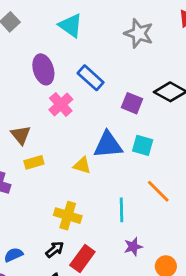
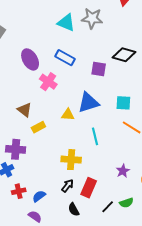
cyan triangle: (71, 26) -> (66, 23), moved
cyan square: (143, 145) -> (123, 103), moved
yellow triangle: (82, 165) -> (68, 115), moved
cyan line: (122, 210) -> (95, 136), moved

